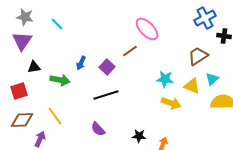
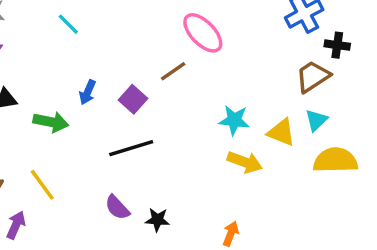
cyan line: (57, 24) -> (68, 24), moved
brown trapezoid: (198, 56) -> (313, 77), moved
black star: (139, 136) -> (157, 220), moved

